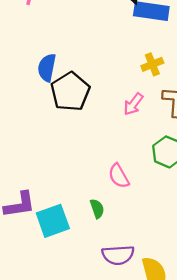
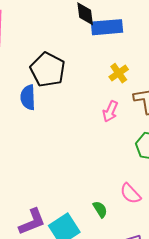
black pentagon: (70, 92) -> (48, 70), moved
pink semicircle: (119, 176) -> (130, 194), moved

